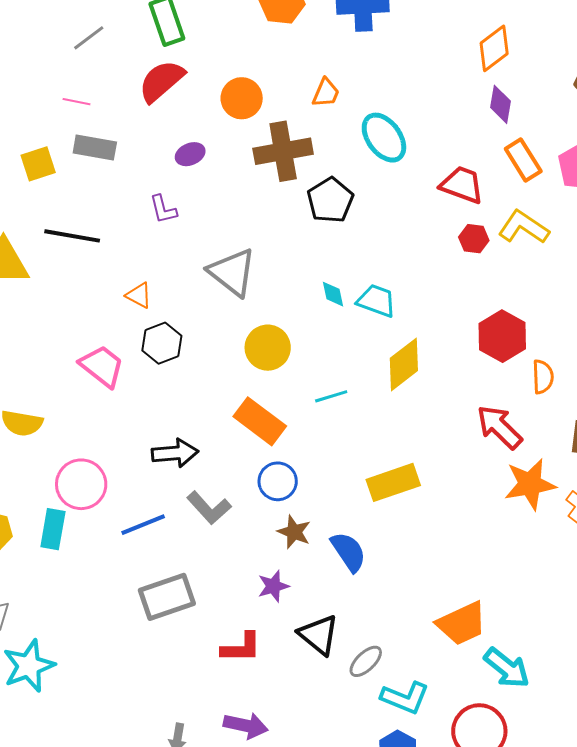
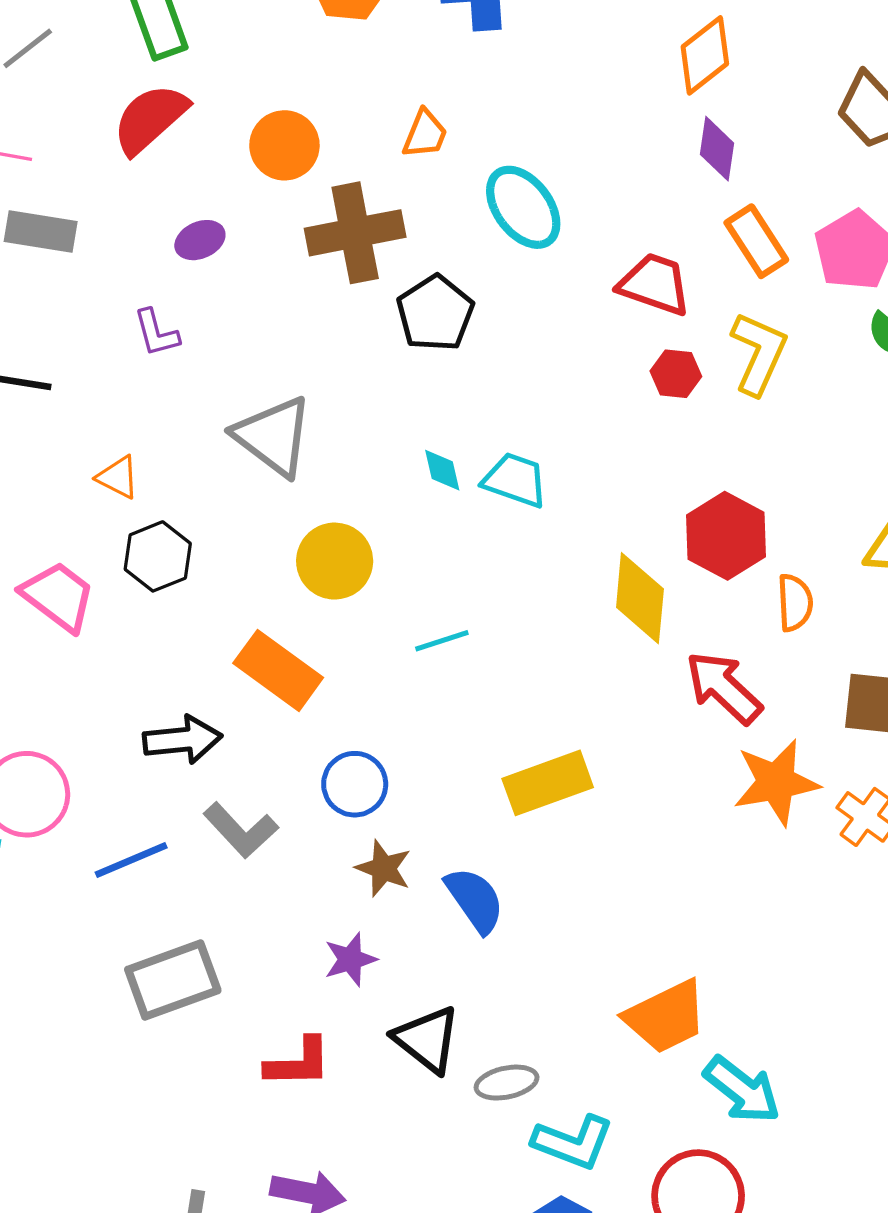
yellow L-shape: (524, 227) -> (759, 353), turned 81
yellow diamond: (404, 364) -> (640, 598), moved, turned -46
orange rectangle: (260, 421) -> (278, 670), moved
gray ellipse: (366, 661) -> (507, 1083), turned 33

